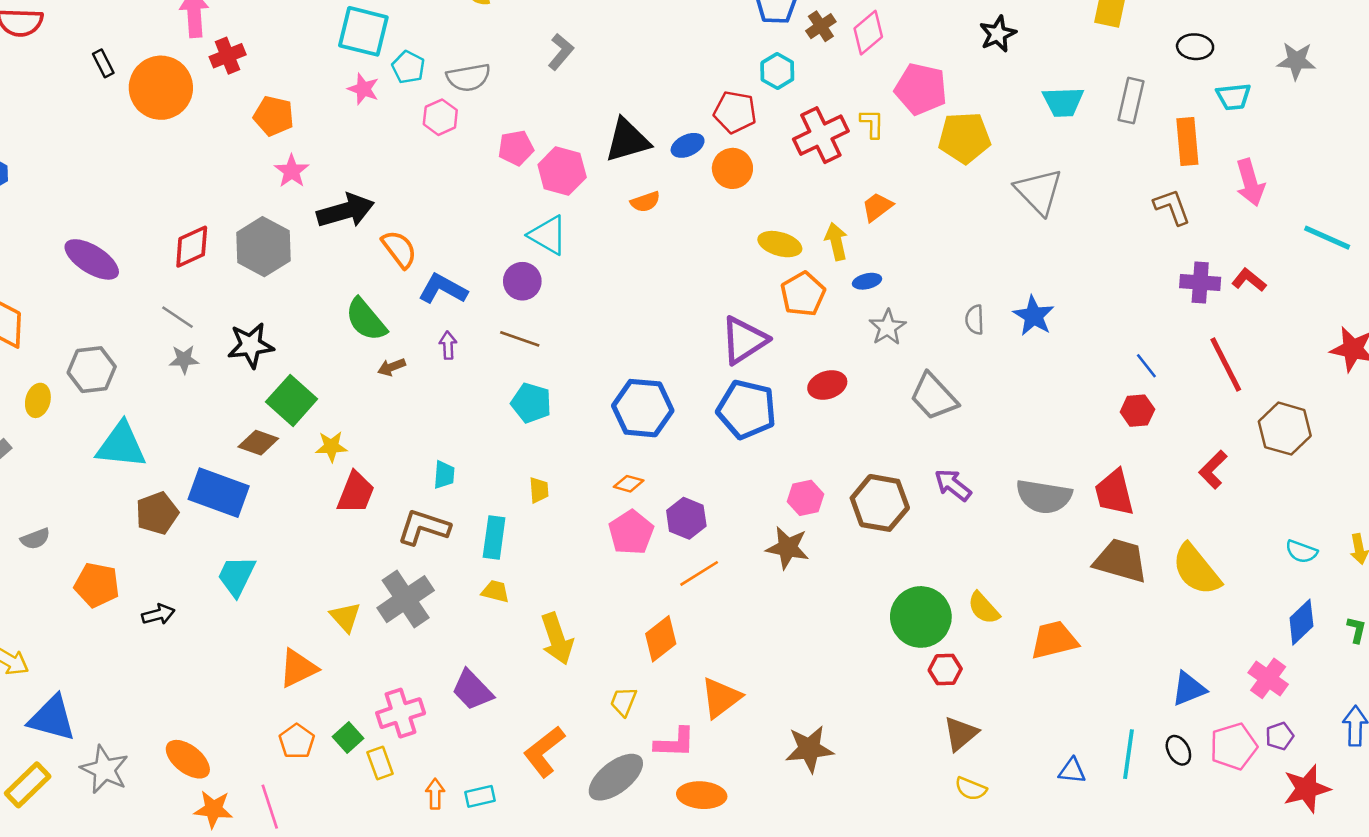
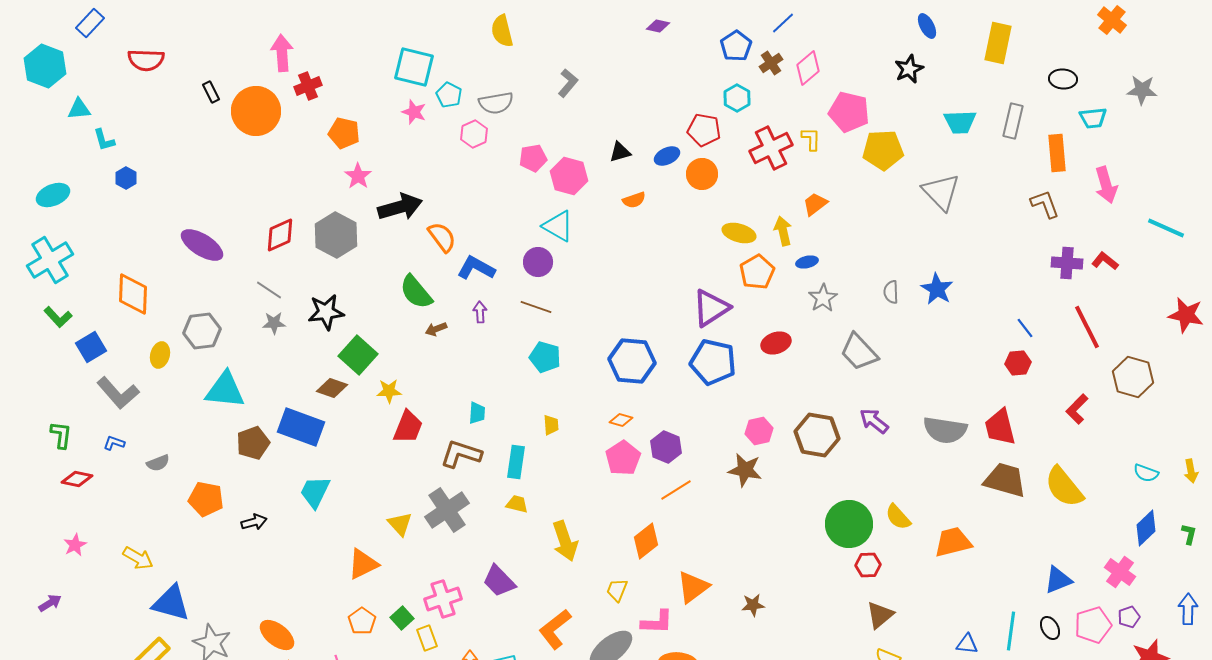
black triangle: (627, 140) -> (620, 152), size x0.6
brown star: (809, 749) -> (753, 605), moved, size x0.6

